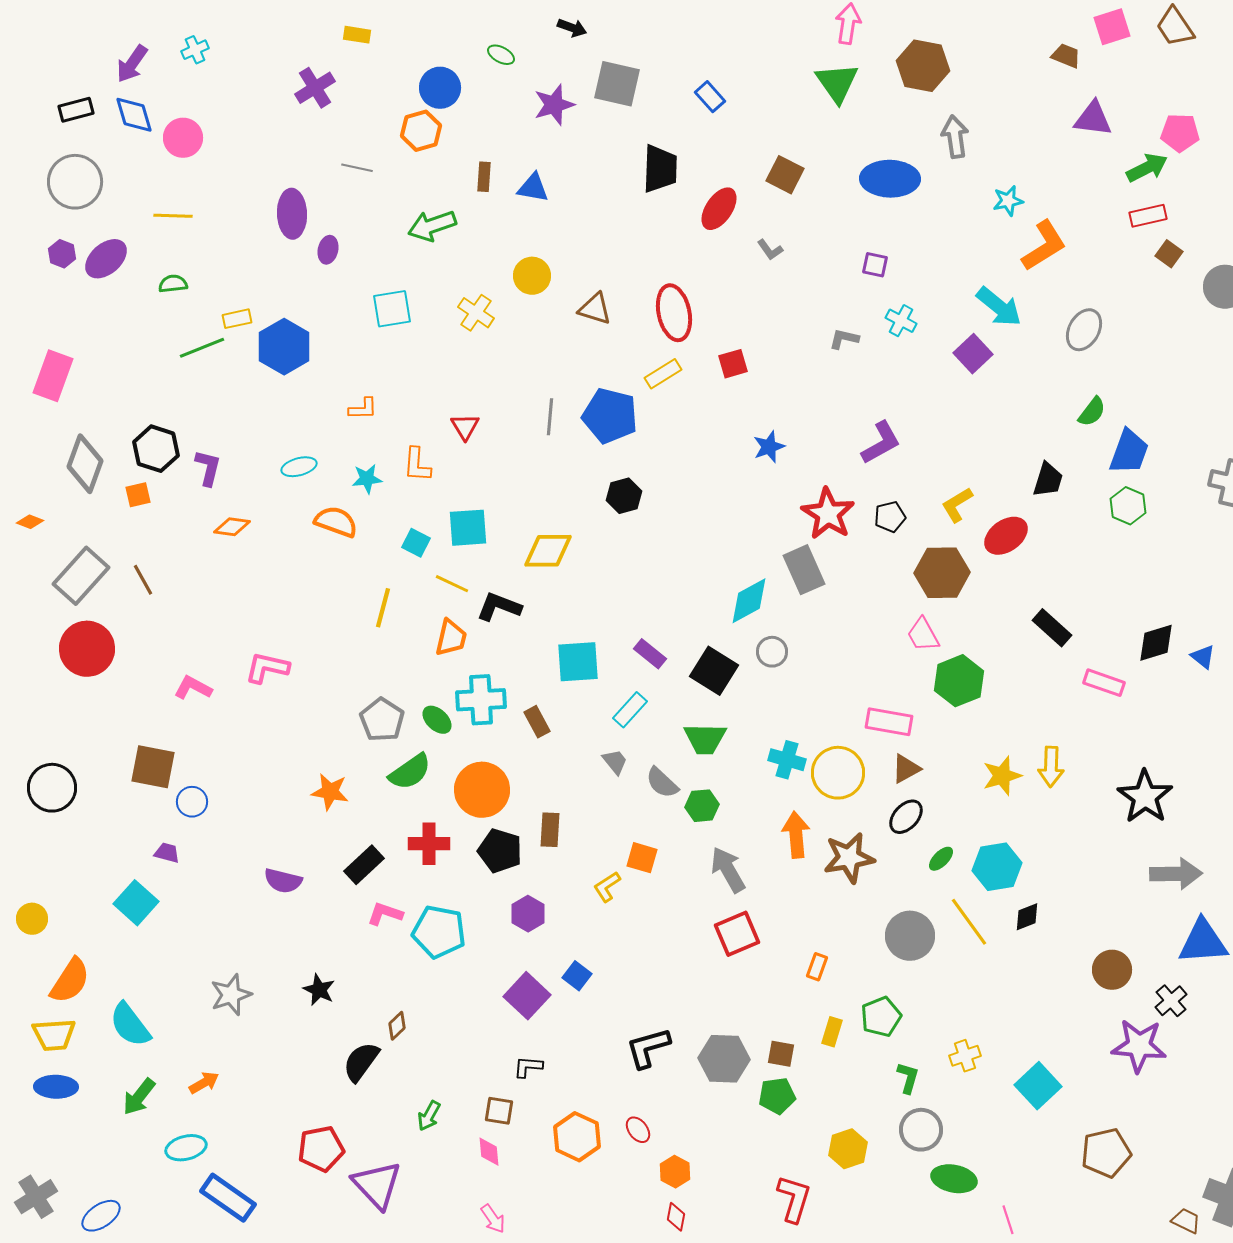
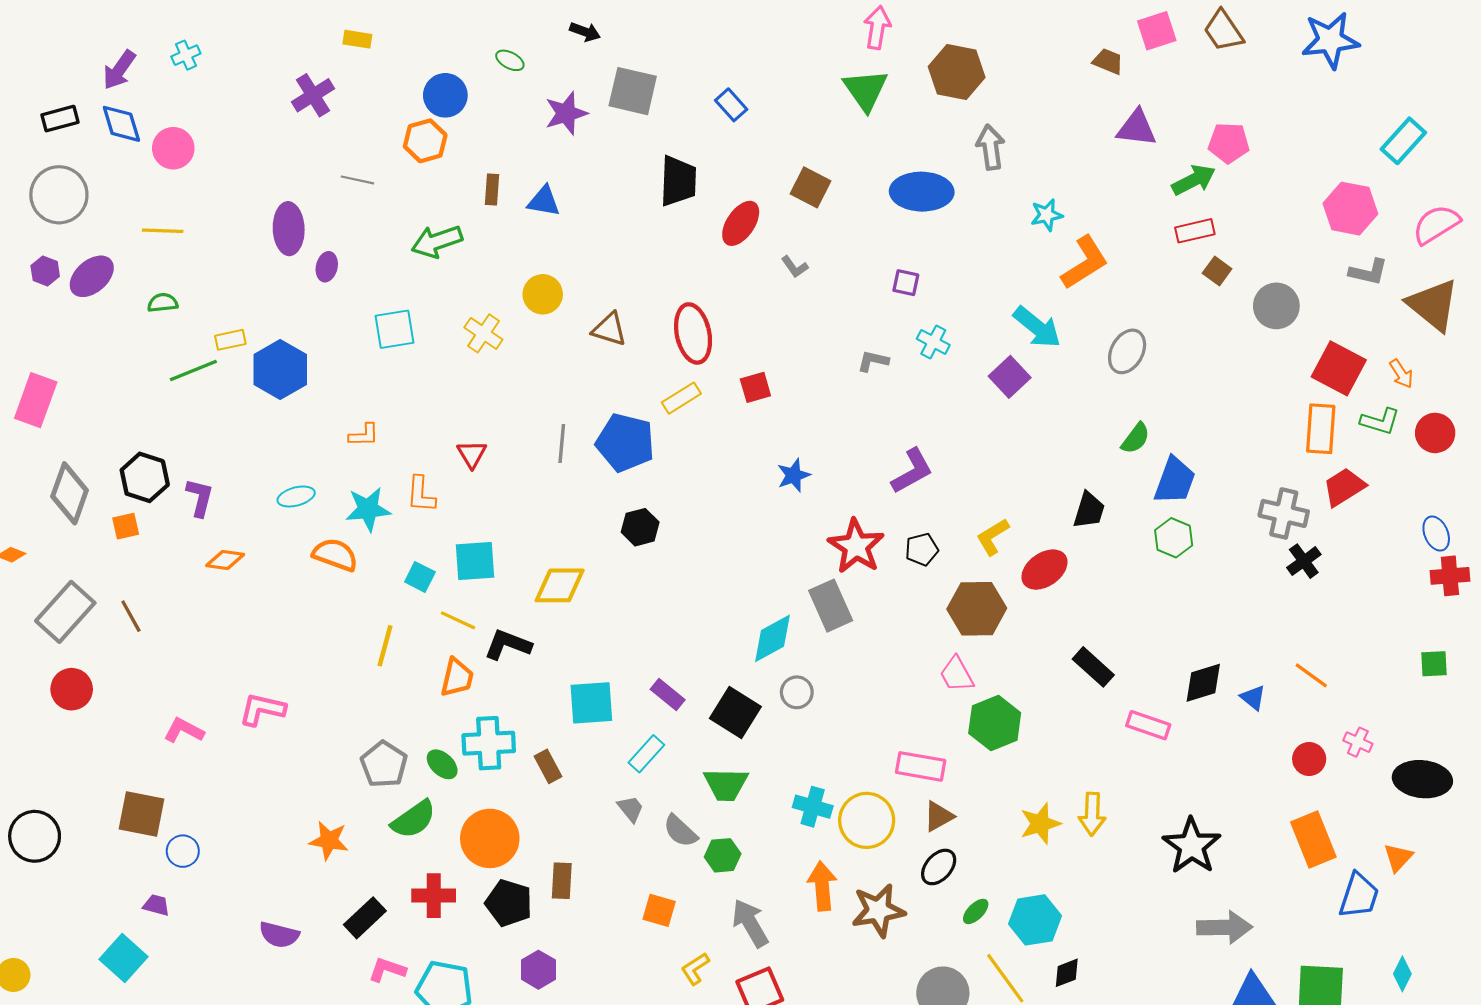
cyan star: (367, 479) -> (368, 509), size x1.4
red circle: (87, 649) -> (72, 689), size x0.7
yellow L-shape: (607, 887) -> (695, 969), moved

